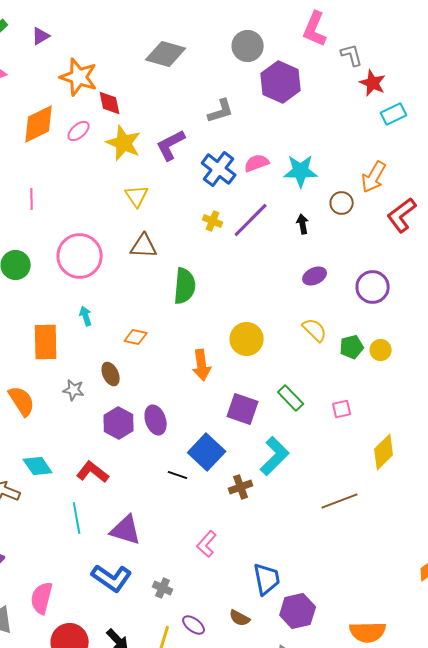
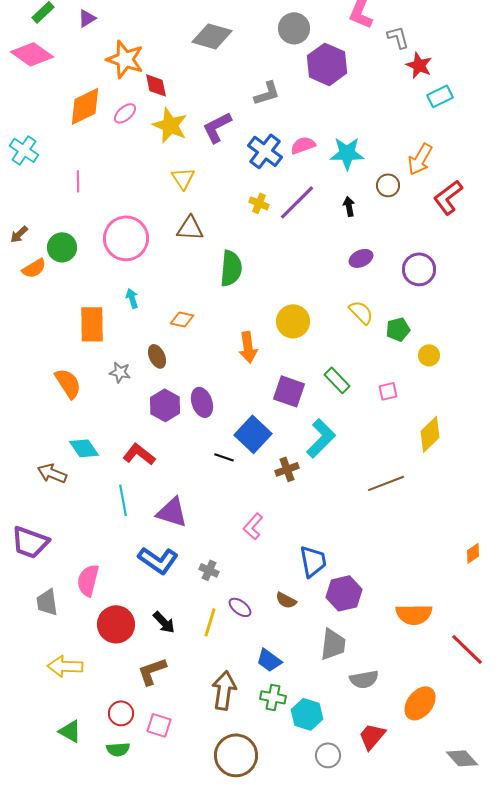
yellow circle: (381, 350) -> (429, 355), moved

